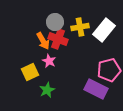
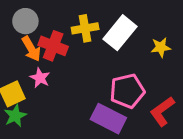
gray circle: (55, 22) -> (25, 21), moved
green star: (47, 90) -> (15, 116), moved

